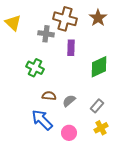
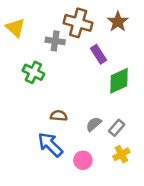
purple rectangle: (71, 48) -> (99, 54), moved, turned -35
green cross: (35, 68) -> (33, 72), moved
gray semicircle: (69, 101) -> (94, 124), moved

